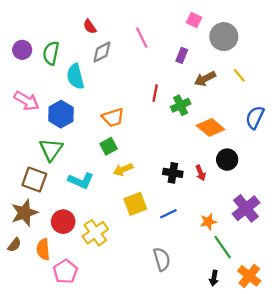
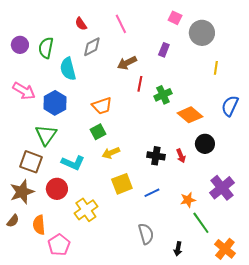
pink line: (142, 38) -> (121, 24), moved
yellow line: (239, 75) -> (216, 68), turned 48
brown arrow: (205, 79) -> (127, 63), moved
red circle: (63, 222) -> (57, 189), moved
black arrow: (214, 278) -> (178, 249), moved

